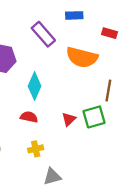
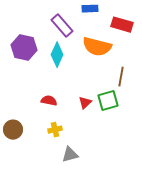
red rectangle: (110, 33) -> (122, 25), size x1.5
cyan diamond: (35, 86) -> (57, 55), moved

